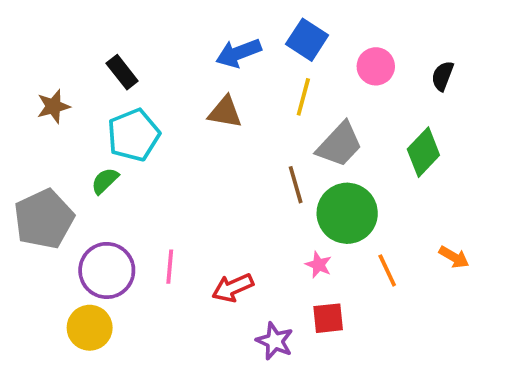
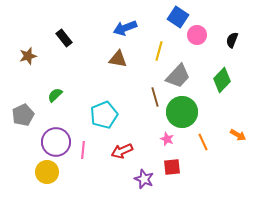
blue square: (307, 40) -> (178, 17), moved
cyan pentagon: (133, 135) -> (104, 115), moved
gray pentagon: (44, 219) -> (23, 115), size x0.7
pink line: (170, 267) -> (83, 150), moved

